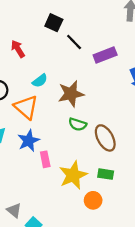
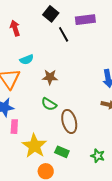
purple rectangle: (105, 55) -> (85, 20), moved
brown star: (71, 94) -> (50, 77), size x0.7
yellow star: (73, 175) -> (34, 146), turned -30

